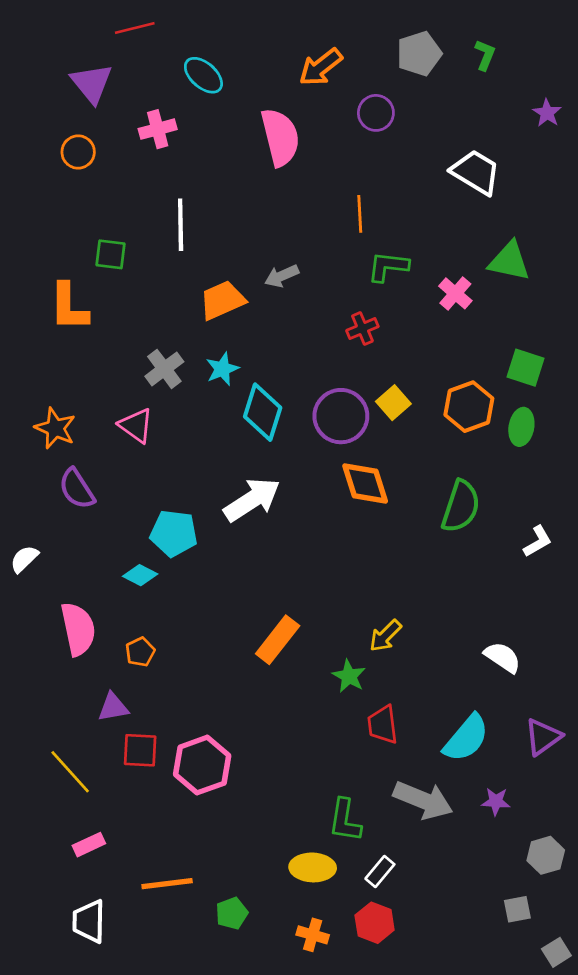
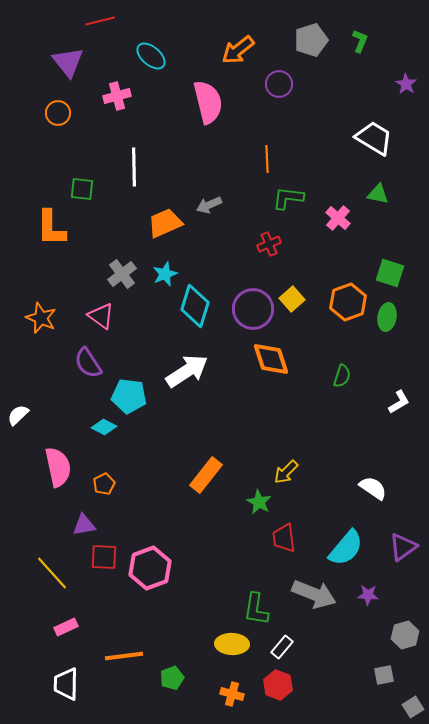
white trapezoid: (476, 172) -> (374, 138), moved
green triangle: (509, 261) -> (378, 194), size x0.7
purple semicircle: (77, 489) -> (88, 363), moved
green semicircle: (461, 506) -> (342, 376), size x0.6

